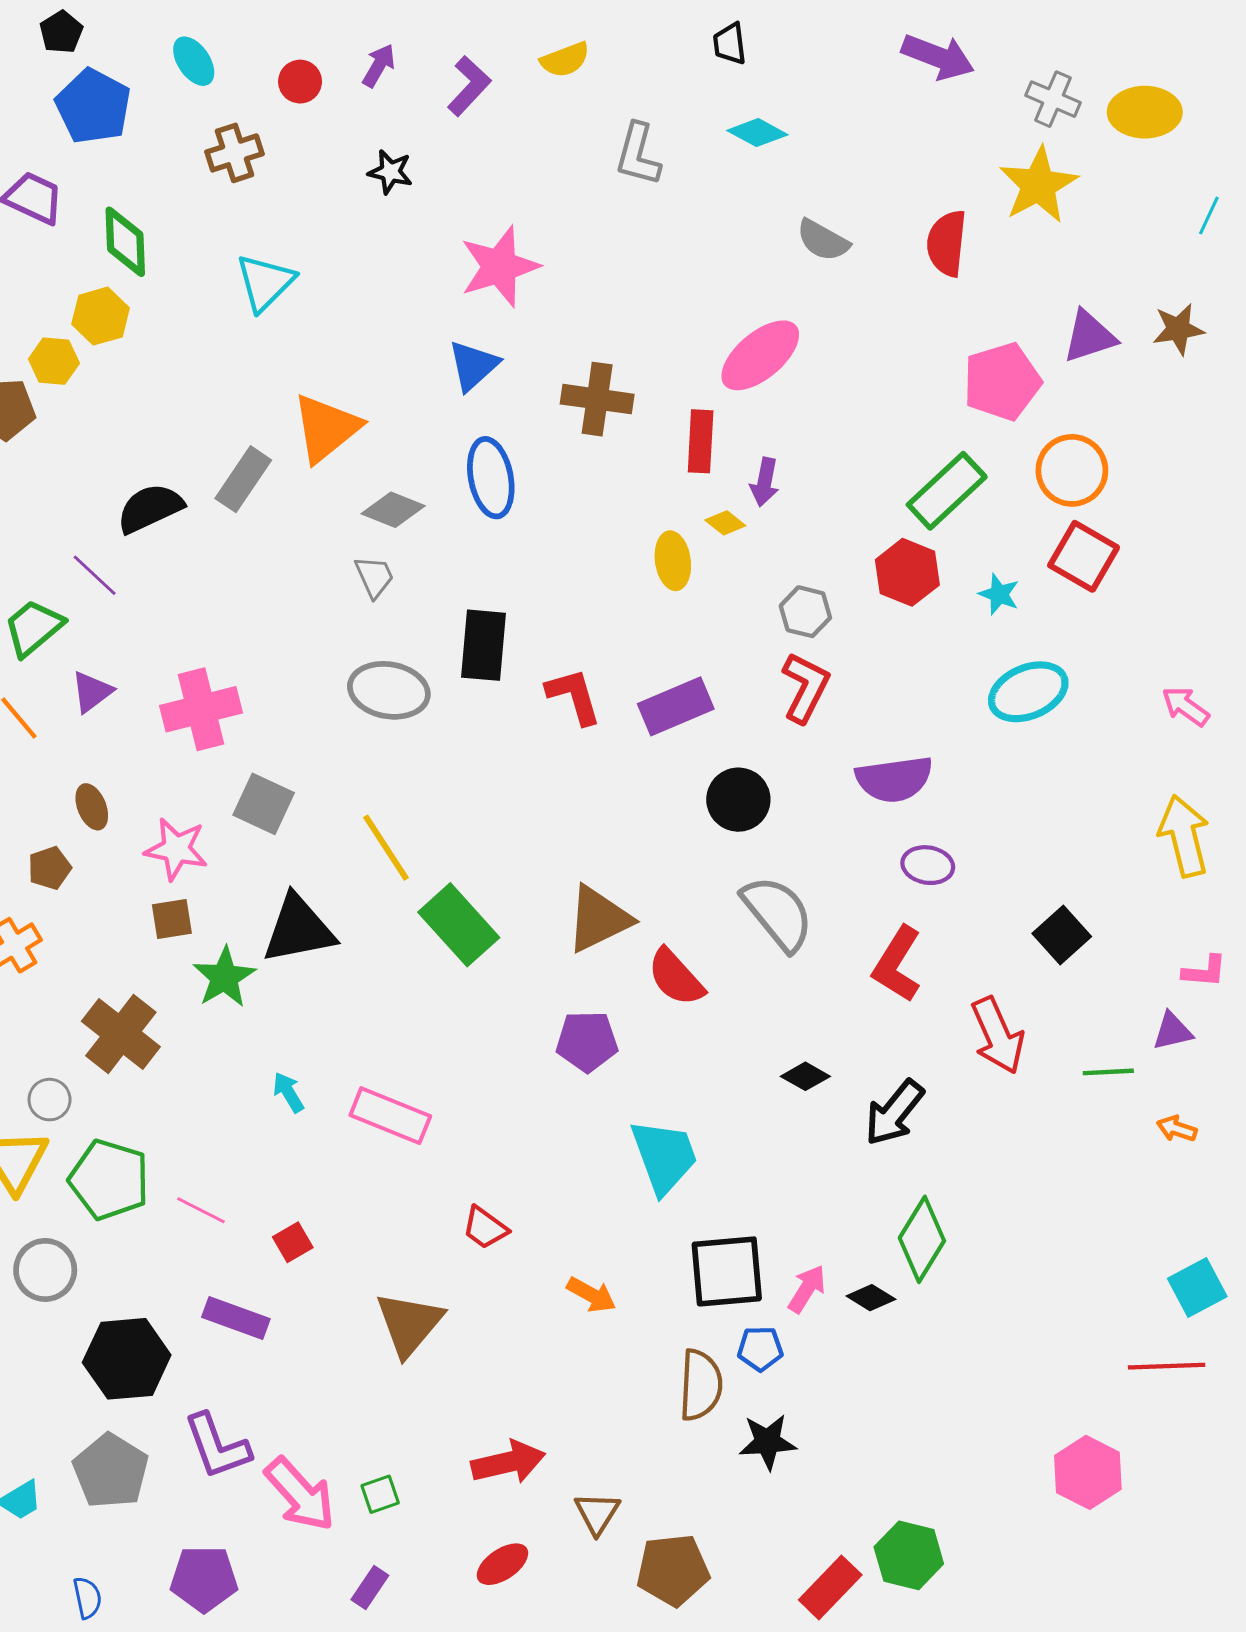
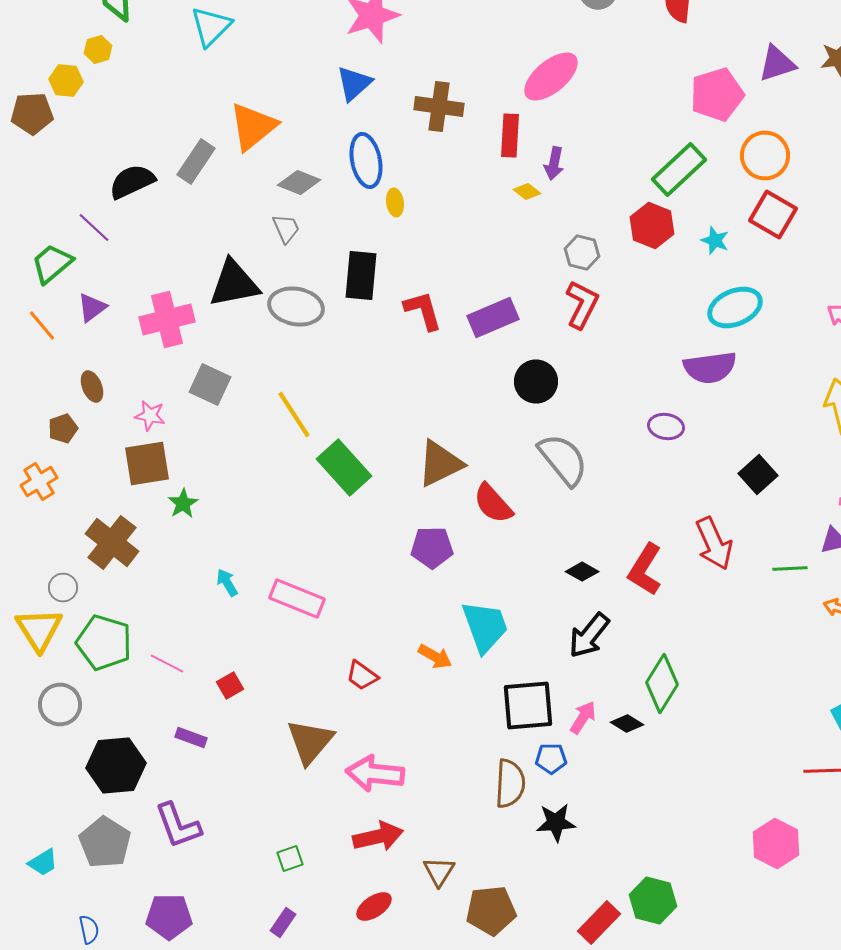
yellow hexagon: (101, 316) -> (98, 50), size x0.7
yellow ellipse: (673, 561) -> (395, 202), moved, size x0.7
purple semicircle: (894, 779) -> (710, 368), moved
pink star: (176, 849) -> (150, 416), size x0.7
brown square: (172, 919) -> (147, 464), size x1.6
black triangle: (299, 929) -> (234, 284), moved
red L-shape: (897, 964) -> (645, 570), moved
green star: (224, 977) -> (183, 504), size x0.7
black arrow: (894, 1113) -> (589, 636), moved
orange arrow: (591, 1295) -> (435, 656), moved
purple rectangle: (236, 1318) -> (191, 738), size x0.7
pink arrow: (300, 1494) -> (375, 774), moved, turned 138

